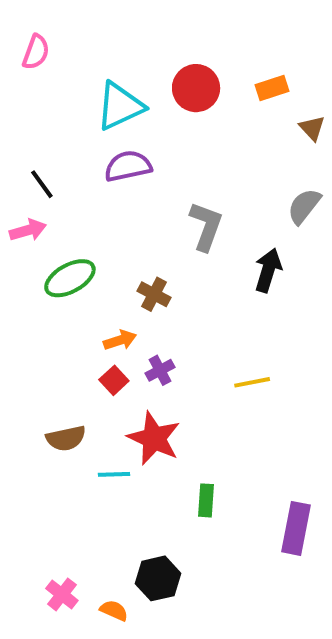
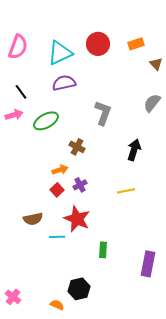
pink semicircle: (36, 52) -> (18, 47), moved, size x1.4
black arrow: (268, 270) -> (134, 150), moved
green ellipse: (70, 278) -> (46, 121), moved
pink cross: (62, 594) -> (13, 297), moved

